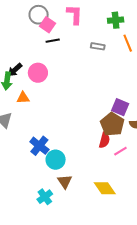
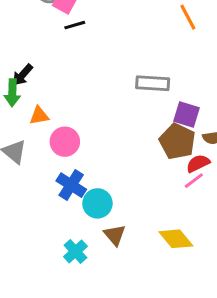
gray rectangle: (98, 46) -> (153, 83), moved, size x1.5
pink circle: (38, 73) -> (65, 142), moved
red semicircle: (104, 140) -> (198, 163), moved, turned -126
cyan cross: (45, 197) -> (75, 251), moved

